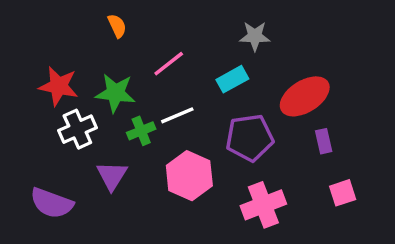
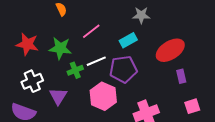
white cross: (77, 129) -> (32, 81), moved
purple pentagon: (250, 138) -> (123, 69), moved

